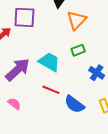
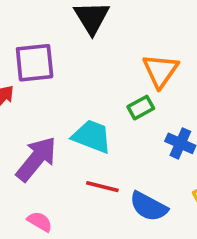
orange triangle: (76, 20) -> (160, 71), moved

